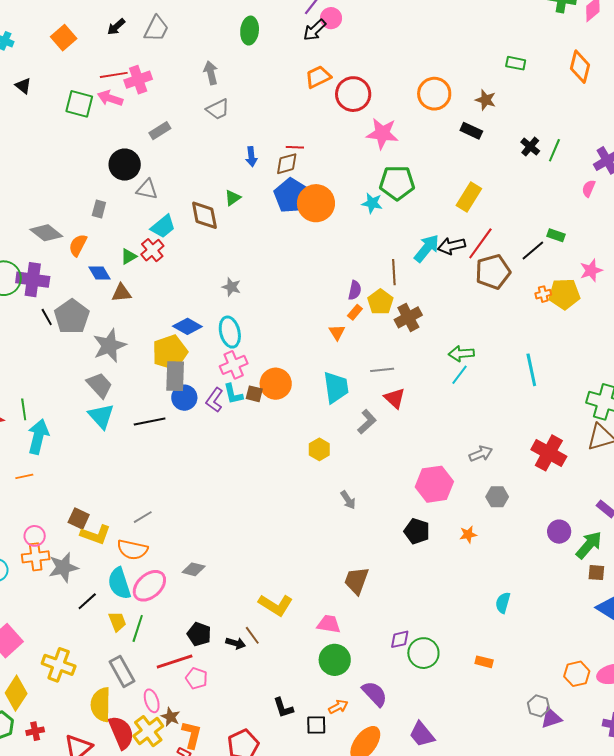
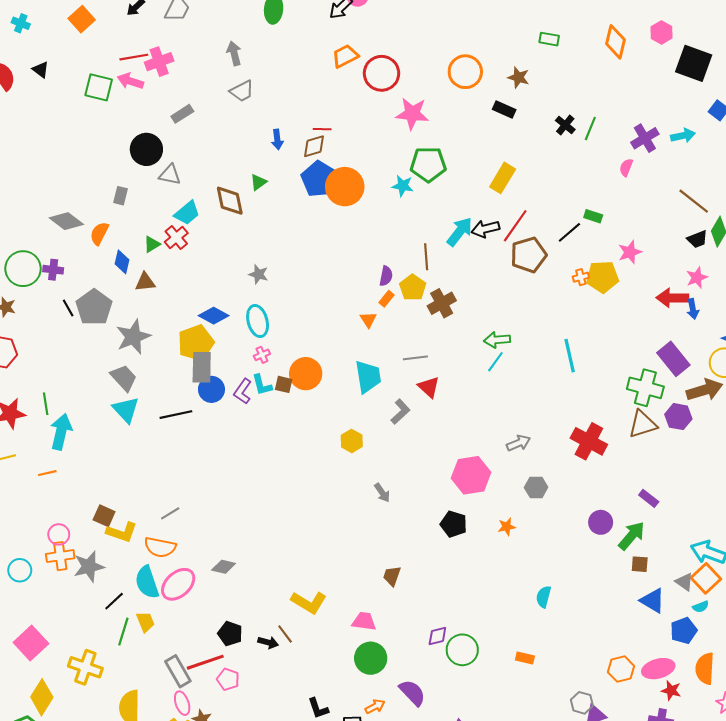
blue diamond: (99, 273) -> (122, 262), turned 45
purple cross: (33, 280) -> (53, 270), size x0.6
pink cross: (234, 365) -> (262, 355), size x0.6
brown trapezoid: (356, 581) -> (392, 576), size x0.7
green line: (138, 628) -> (123, 632), moved
gray rectangle: (122, 671) -> (178, 671), moved

